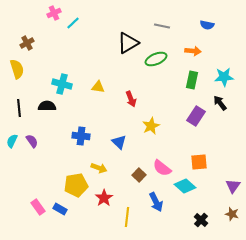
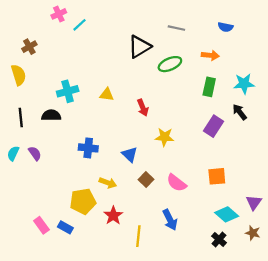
cyan cross: (62, 84) -> (68, 91), turned -30
yellow star: (151, 126) -> (165, 137), turned 30
brown square: (139, 175) -> (146, 180), moved
cyan diamond: (185, 186) -> (227, 214), moved

